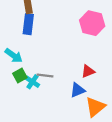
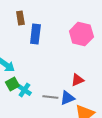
blue rectangle: (28, 24) -> (35, 34), moved
gray line: (45, 75) -> (50, 97), moved

